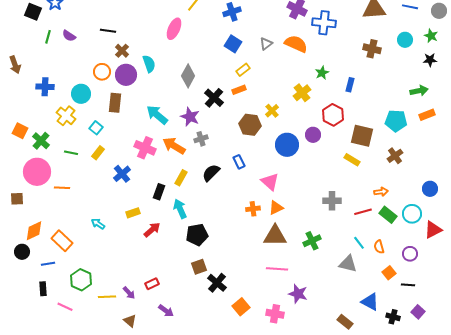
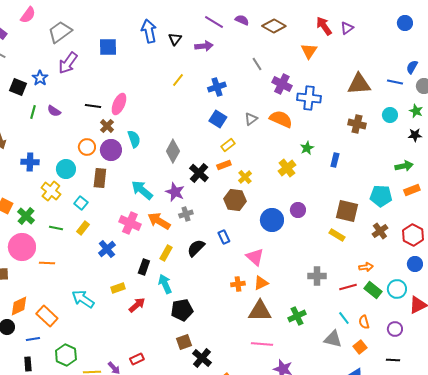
pink ellipse: (174, 29) -> (119, 104), moved
yellow cross: (272, 111) -> (245, 177), moved
red hexagon: (333, 115) -> (413, 235), moved
cyan arrow: (98, 224) -> (83, 299), size x1.6
orange square: (389, 273) -> (360, 347), moved

